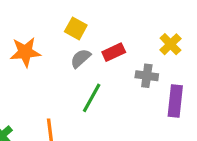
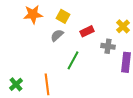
orange star: (25, 52) -> (33, 14), moved
gray semicircle: (81, 58) -> (57, 35), moved

